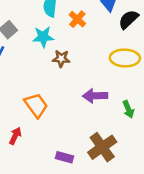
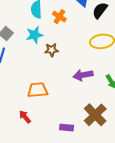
orange trapezoid: (36, 105) -> (38, 90), turned -50
red arrow: (15, 136) -> (25, 117), turned -56

